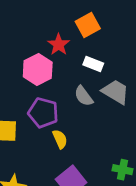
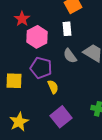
red star: (59, 45) -> (22, 19), moved
white rectangle: (93, 64) -> (67, 29), moved, turned 64

